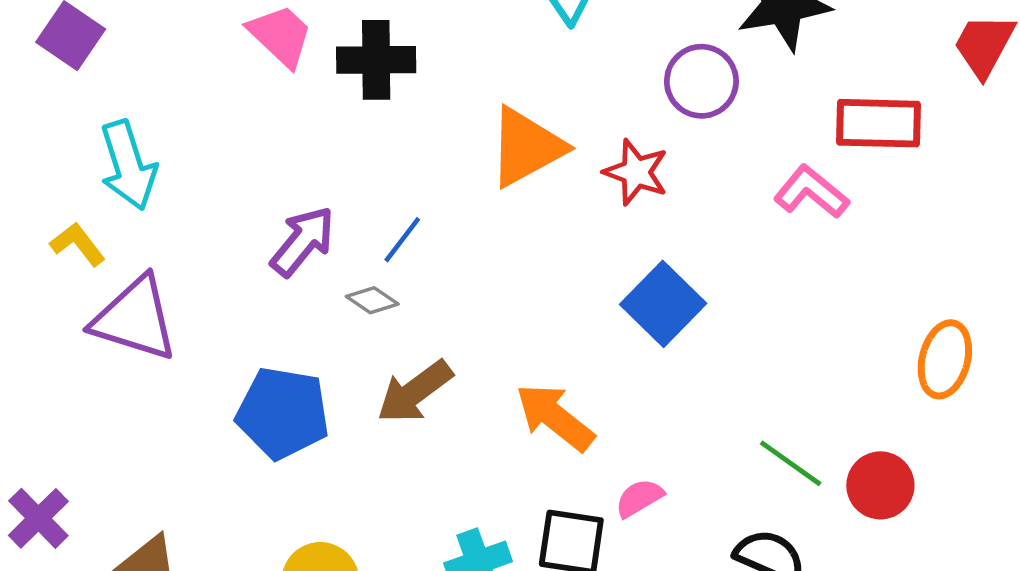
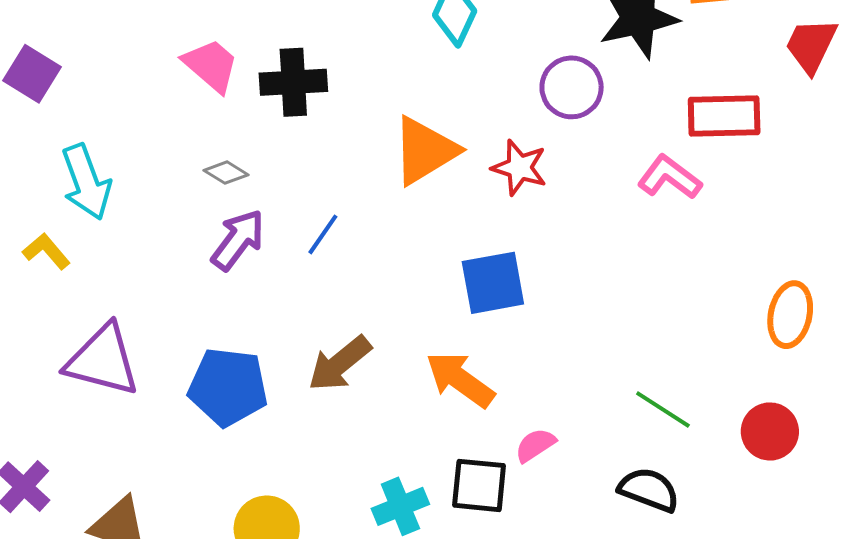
gray diamond: (372, 300) -> (226, 173), moved
blue square: (663, 304) -> (493, 283), moved, turned 38
purple triangle: (135, 319) -> (103, 360), moved
red circle: (880, 485) -> (770, 431), moved

